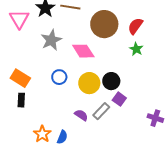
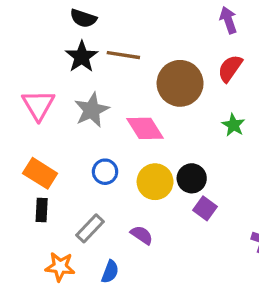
pink triangle: (19, 19) -> (38, 105), moved
red semicircle: (135, 26) -> (230, 68), moved
gray rectangle: (101, 111) -> (90, 228), moved
orange star: (42, 134) -> (60, 267), moved, turned -30

